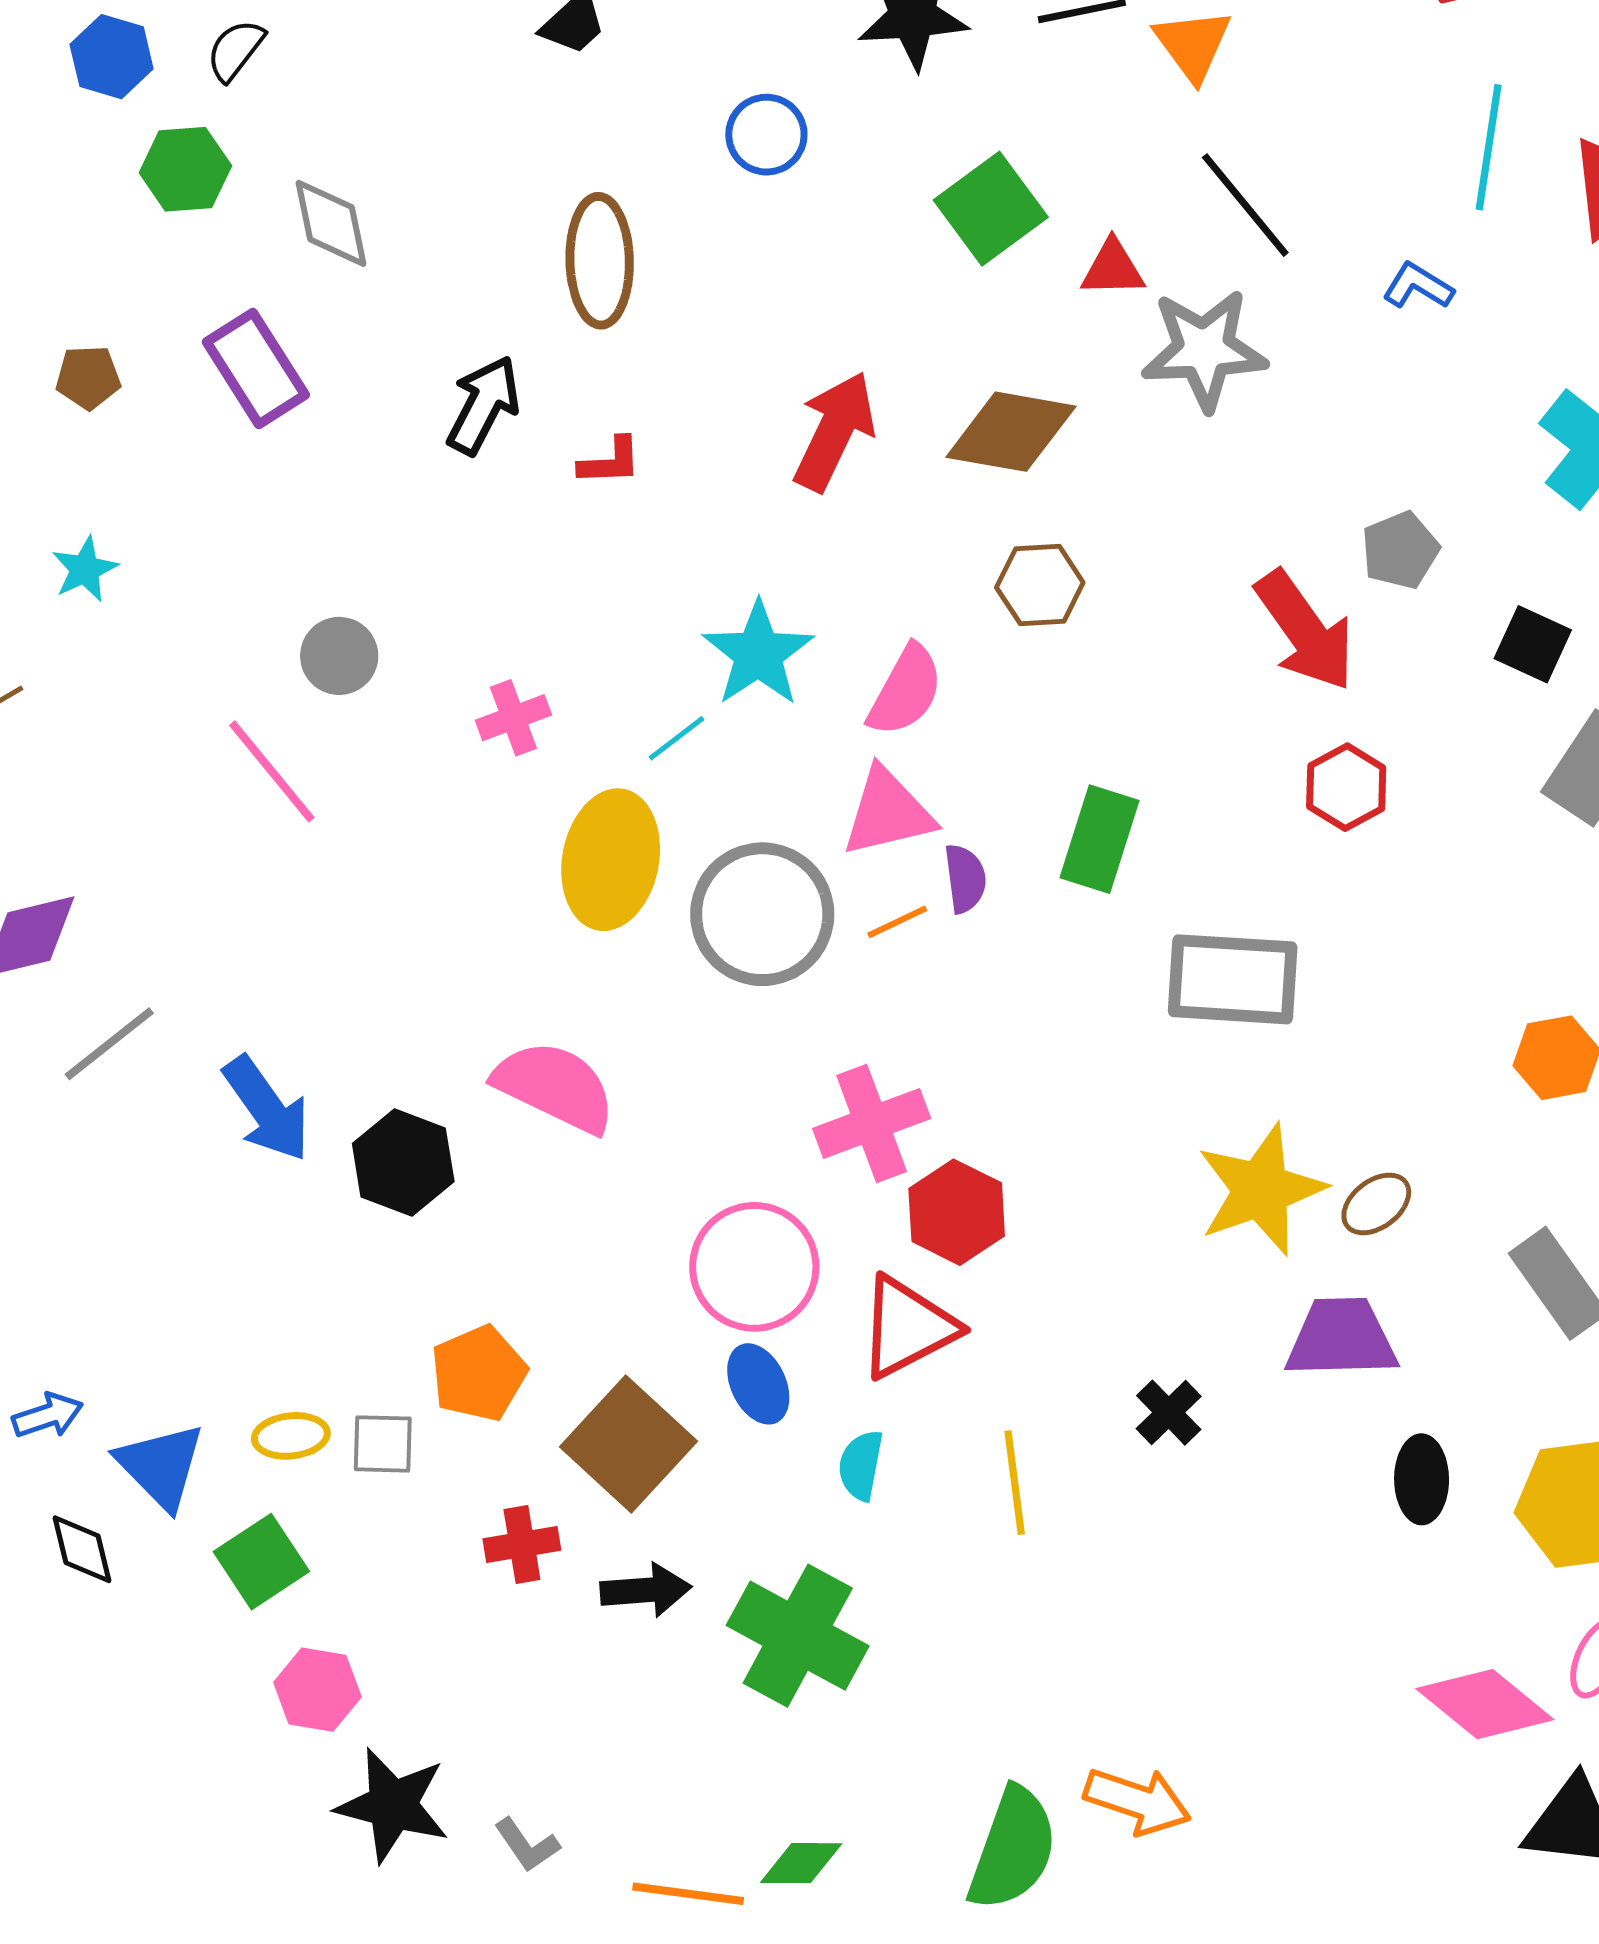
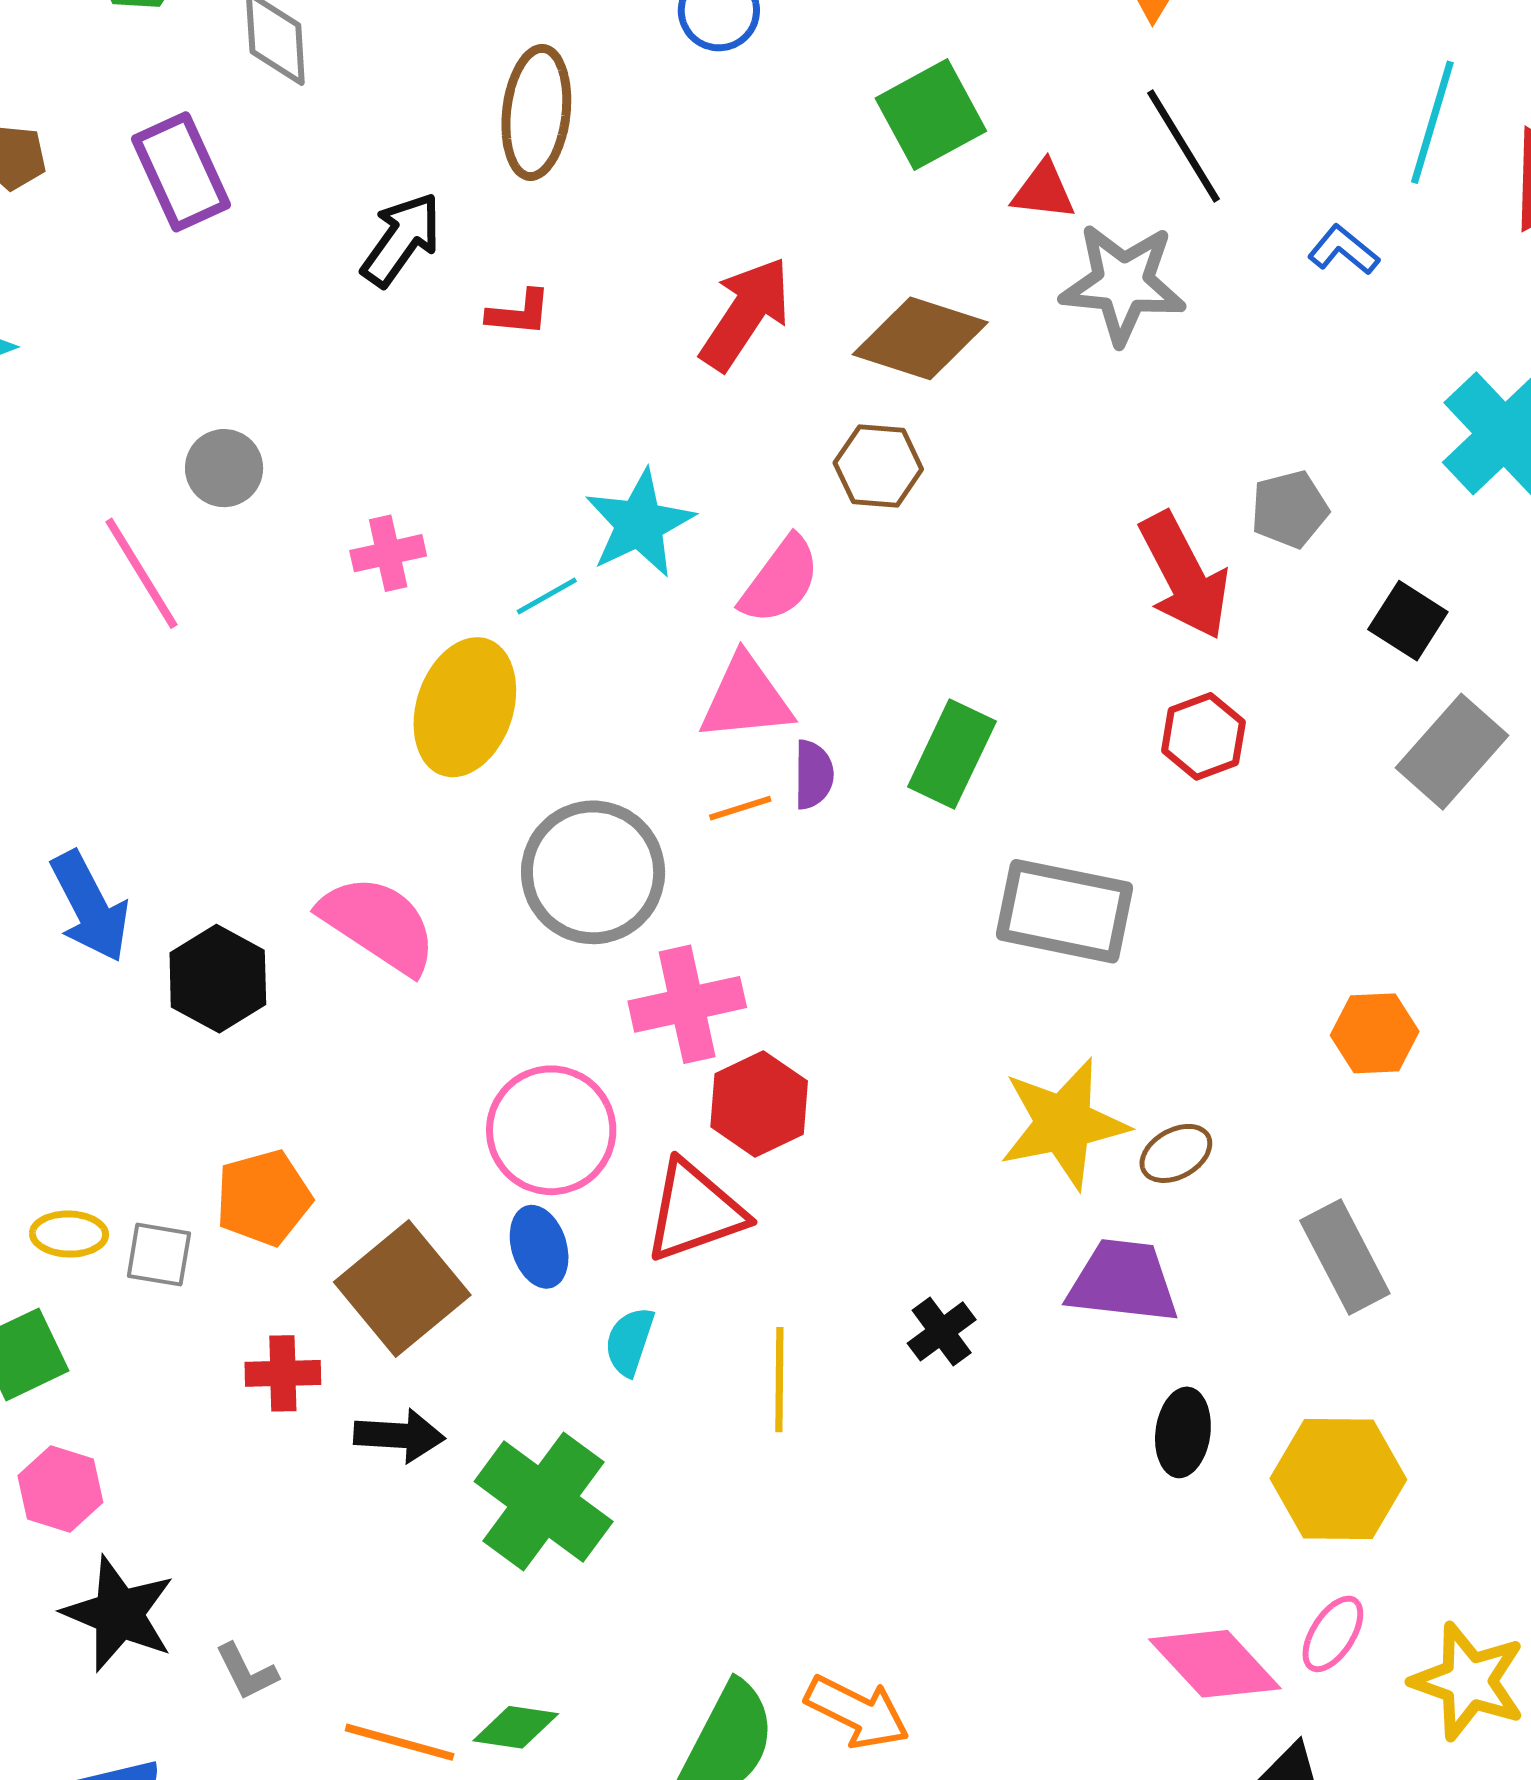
brown hexagon: (1040, 585) -> (878, 466), moved
gray circle: (762, 914) -> (593, 872), moved

